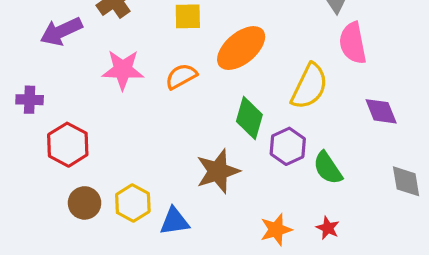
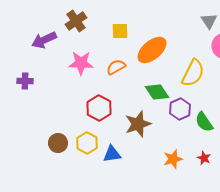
green diamond: (249, 118) -> (157, 92), turned -50
red hexagon: (68, 145) -> (99, 108), moved

